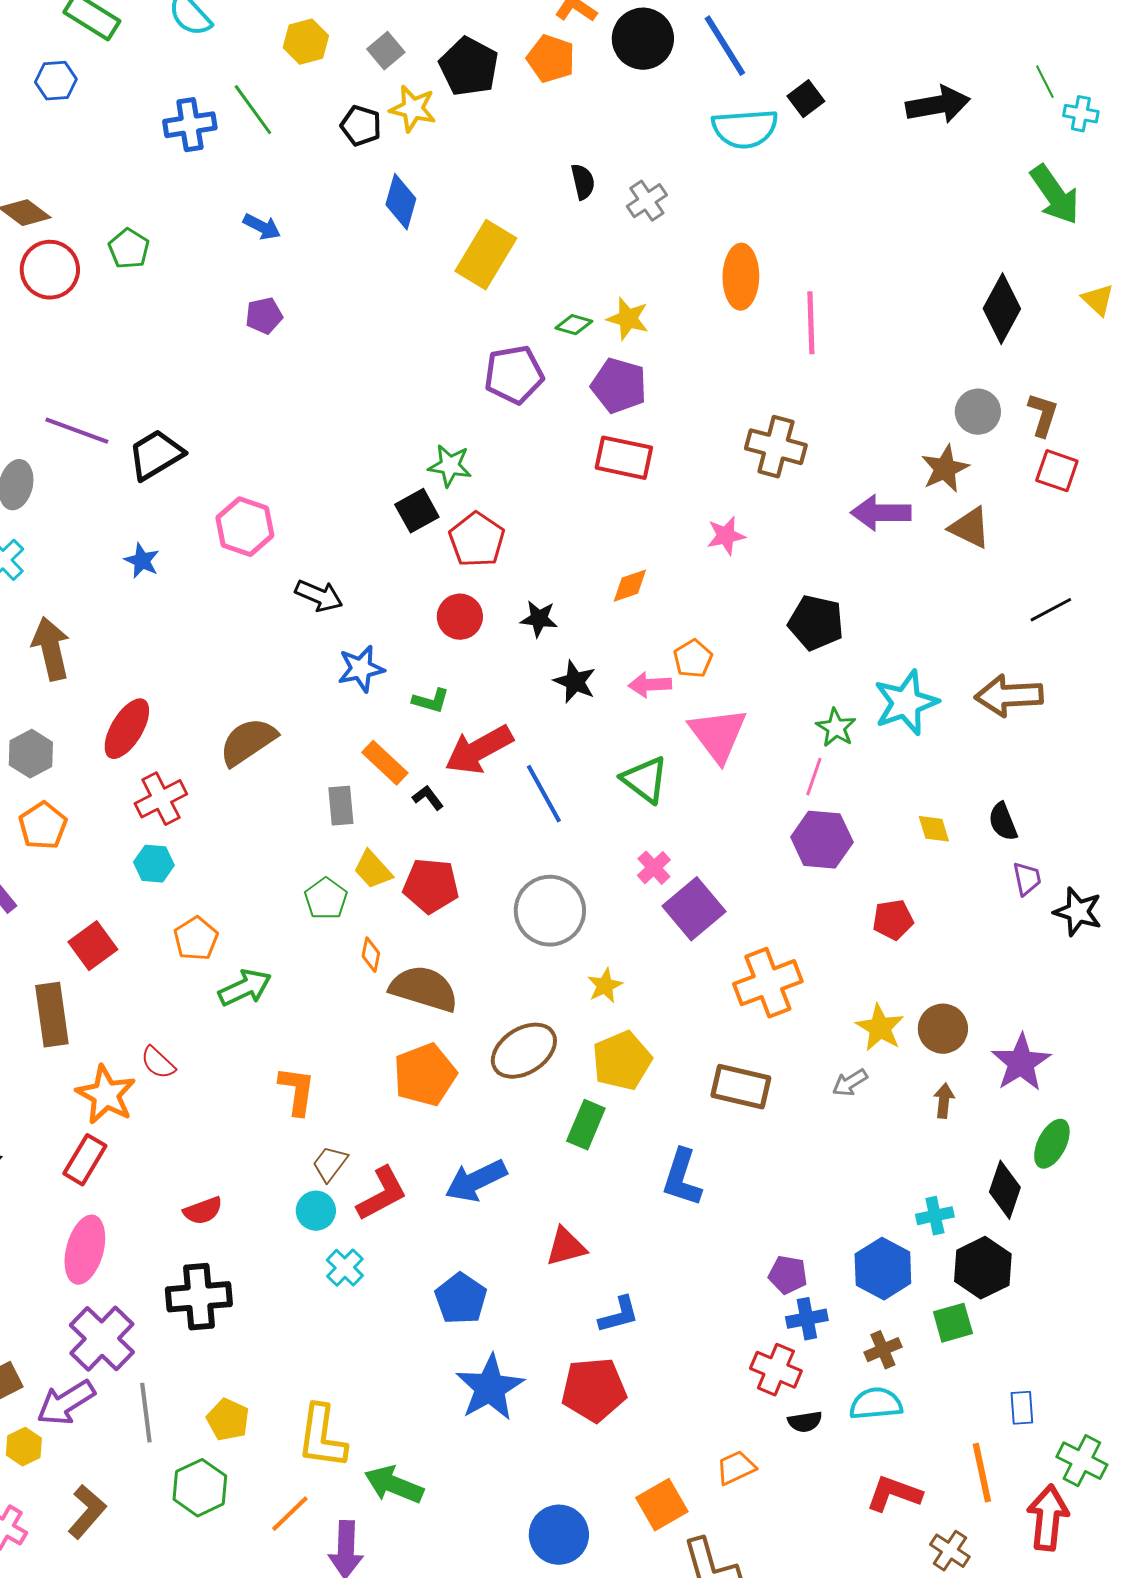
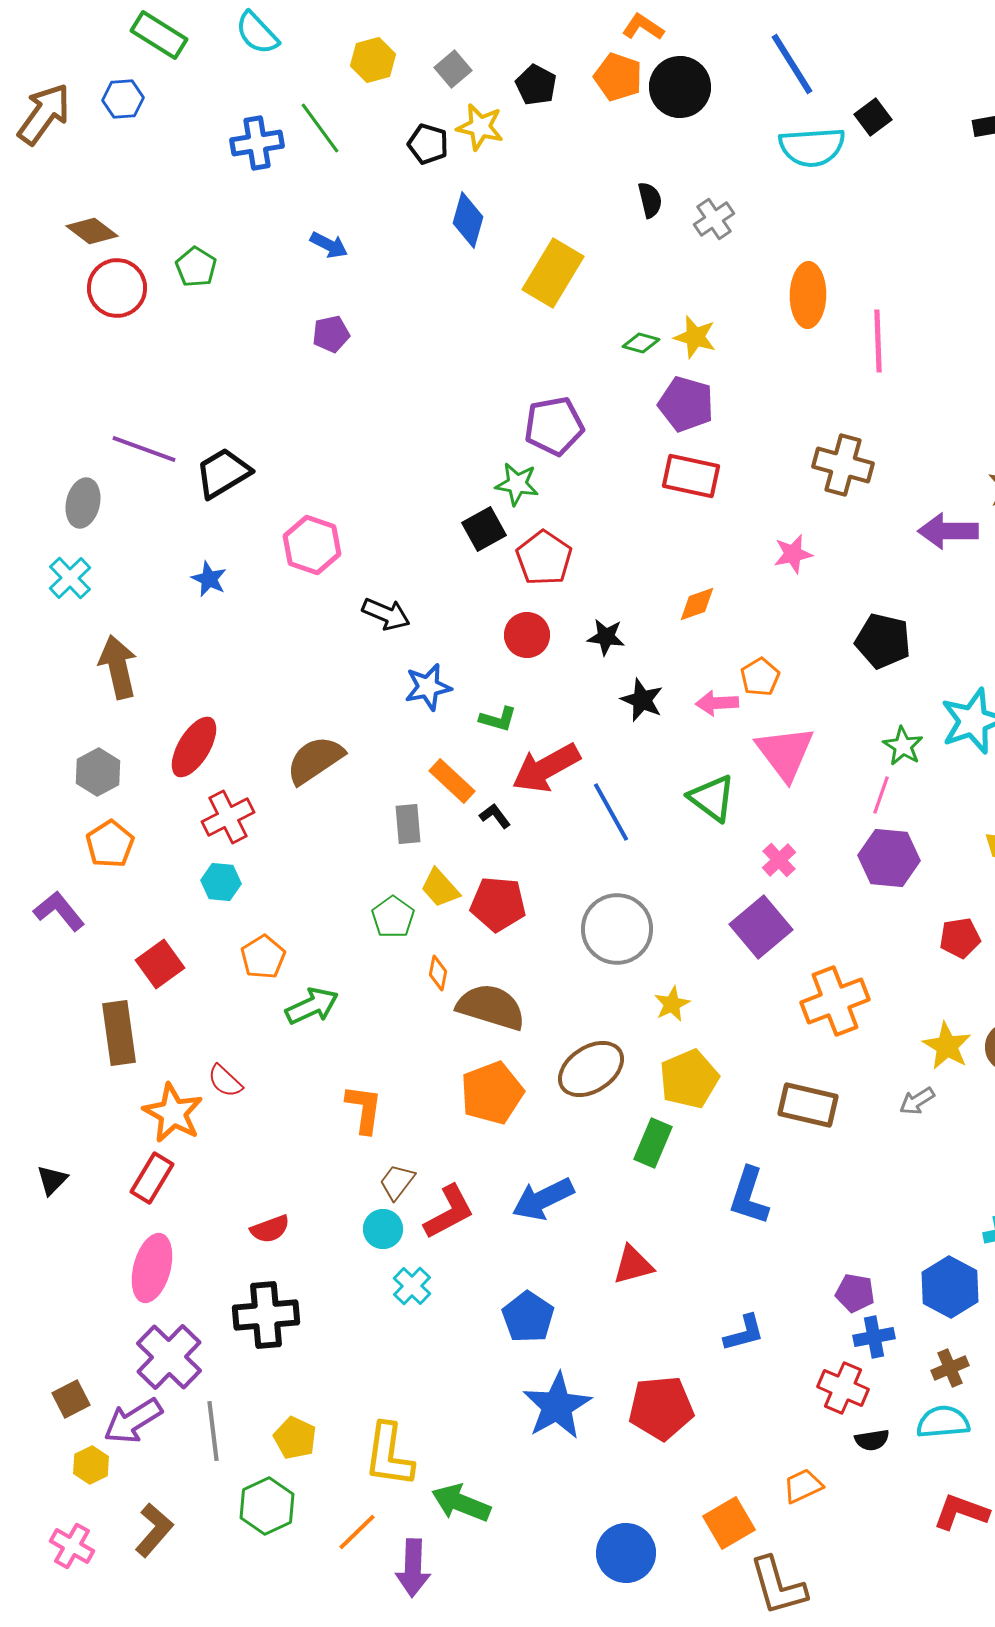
black circle: (643, 39) -> (680, 87), moved
black pentagon: (469, 67) -> (536, 85), size x0.7
purple pentagon: (514, 375) -> (554, 426), moved
pink cross: (654, 868) -> (779, 860), moved
blue L-shape: (619, 1315) -> (744, 1333), moved

